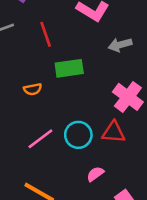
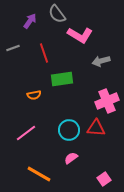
pink cross: (128, 97) -> (107, 101), turned 30
pink line: (40, 139) -> (26, 133), moved
pink semicircle: (95, 174) -> (71, 158), moved

